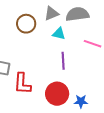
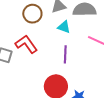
red L-shape: (22, 84) -> (26, 44), moved, turned 135

